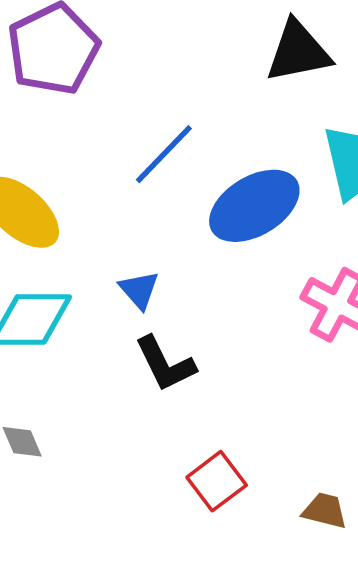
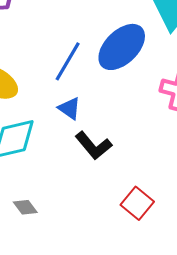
blue line: (164, 154) -> (68, 61), moved

